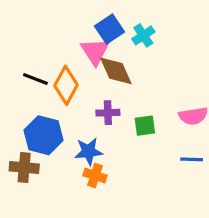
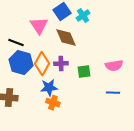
pink triangle: (95, 52) -> (39, 26), moved
orange diamond: (66, 85) -> (42, 64), moved
blue hexagon: (43, 135) -> (21, 63), moved

